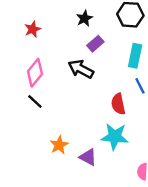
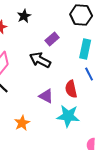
black star: (84, 18) -> (24, 16), moved
purple triangle: (88, 157) -> (46, 96), moved

